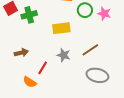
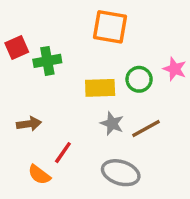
green circle: (85, 10) -> (139, 79), moved
gray star: (64, 55) -> (112, 124), moved
gray ellipse: (97, 75) -> (121, 173), moved

